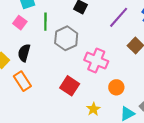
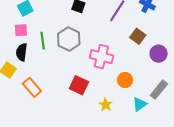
green line: (45, 22) -> (43, 41), moved
pink square: (20, 23) -> (21, 30), turned -32
black semicircle: (24, 53) -> (22, 52), moved

